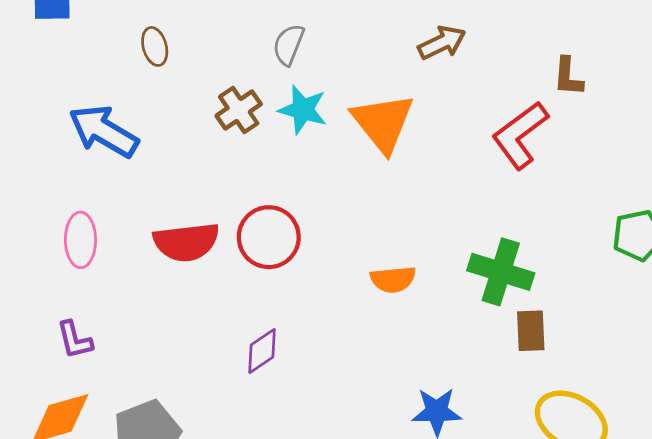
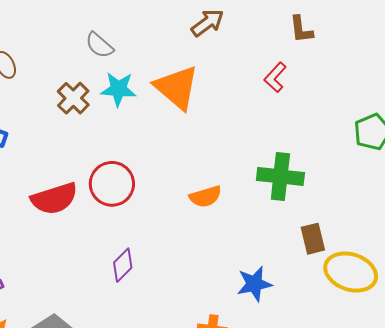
gray semicircle: (289, 45) -> (99, 45), turned -60
red L-shape: (520, 135) -> (275, 77), size x0.6
brown rectangle: (531, 331) -> (313, 239), moved

